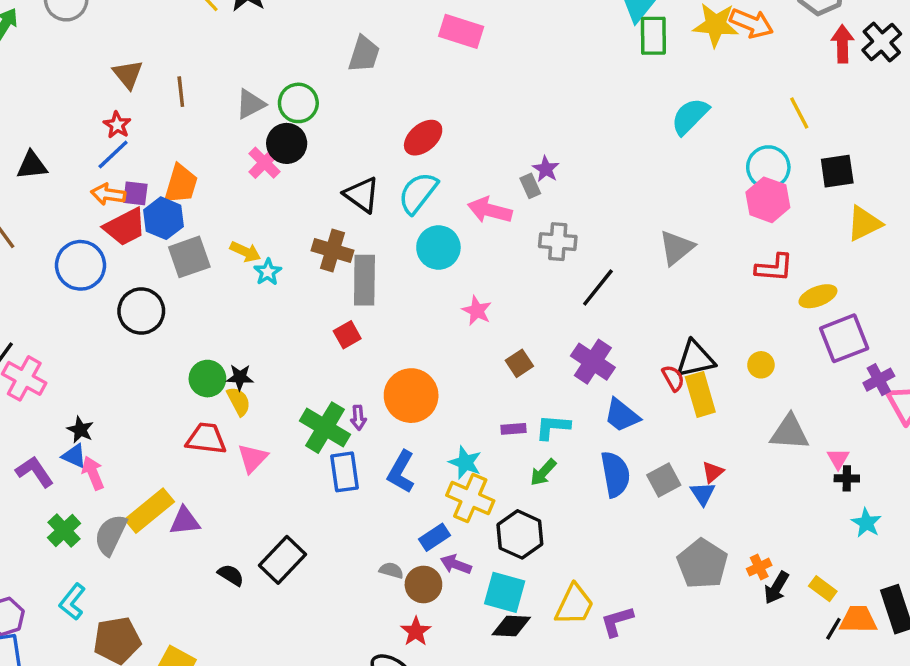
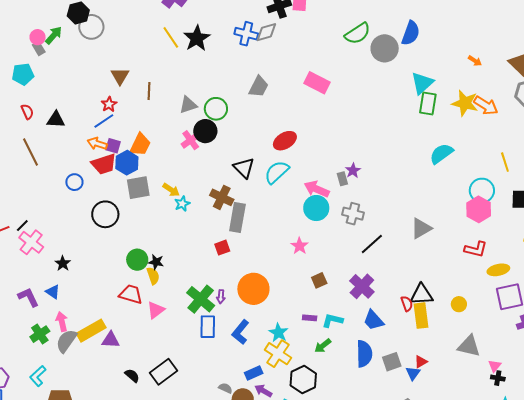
cyan circle: (438, 247) -> (316, 208), moved
blue circle: (81, 265) -> (74, 182), size x0.6
black star: (80, 430) -> (63, 263), moved
pink arrow: (93, 473) -> (62, 322), moved

